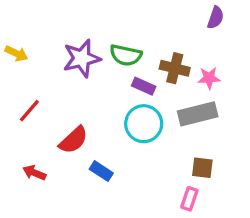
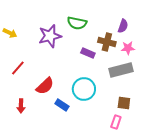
purple semicircle: (216, 18) -> (123, 26), moved
green semicircle: (126, 55) -> (77, 23), moved
cyan circle: (144, 124) -> (84, 89), moved
red arrow: (34, 173) -> (21, 106), turned -112

